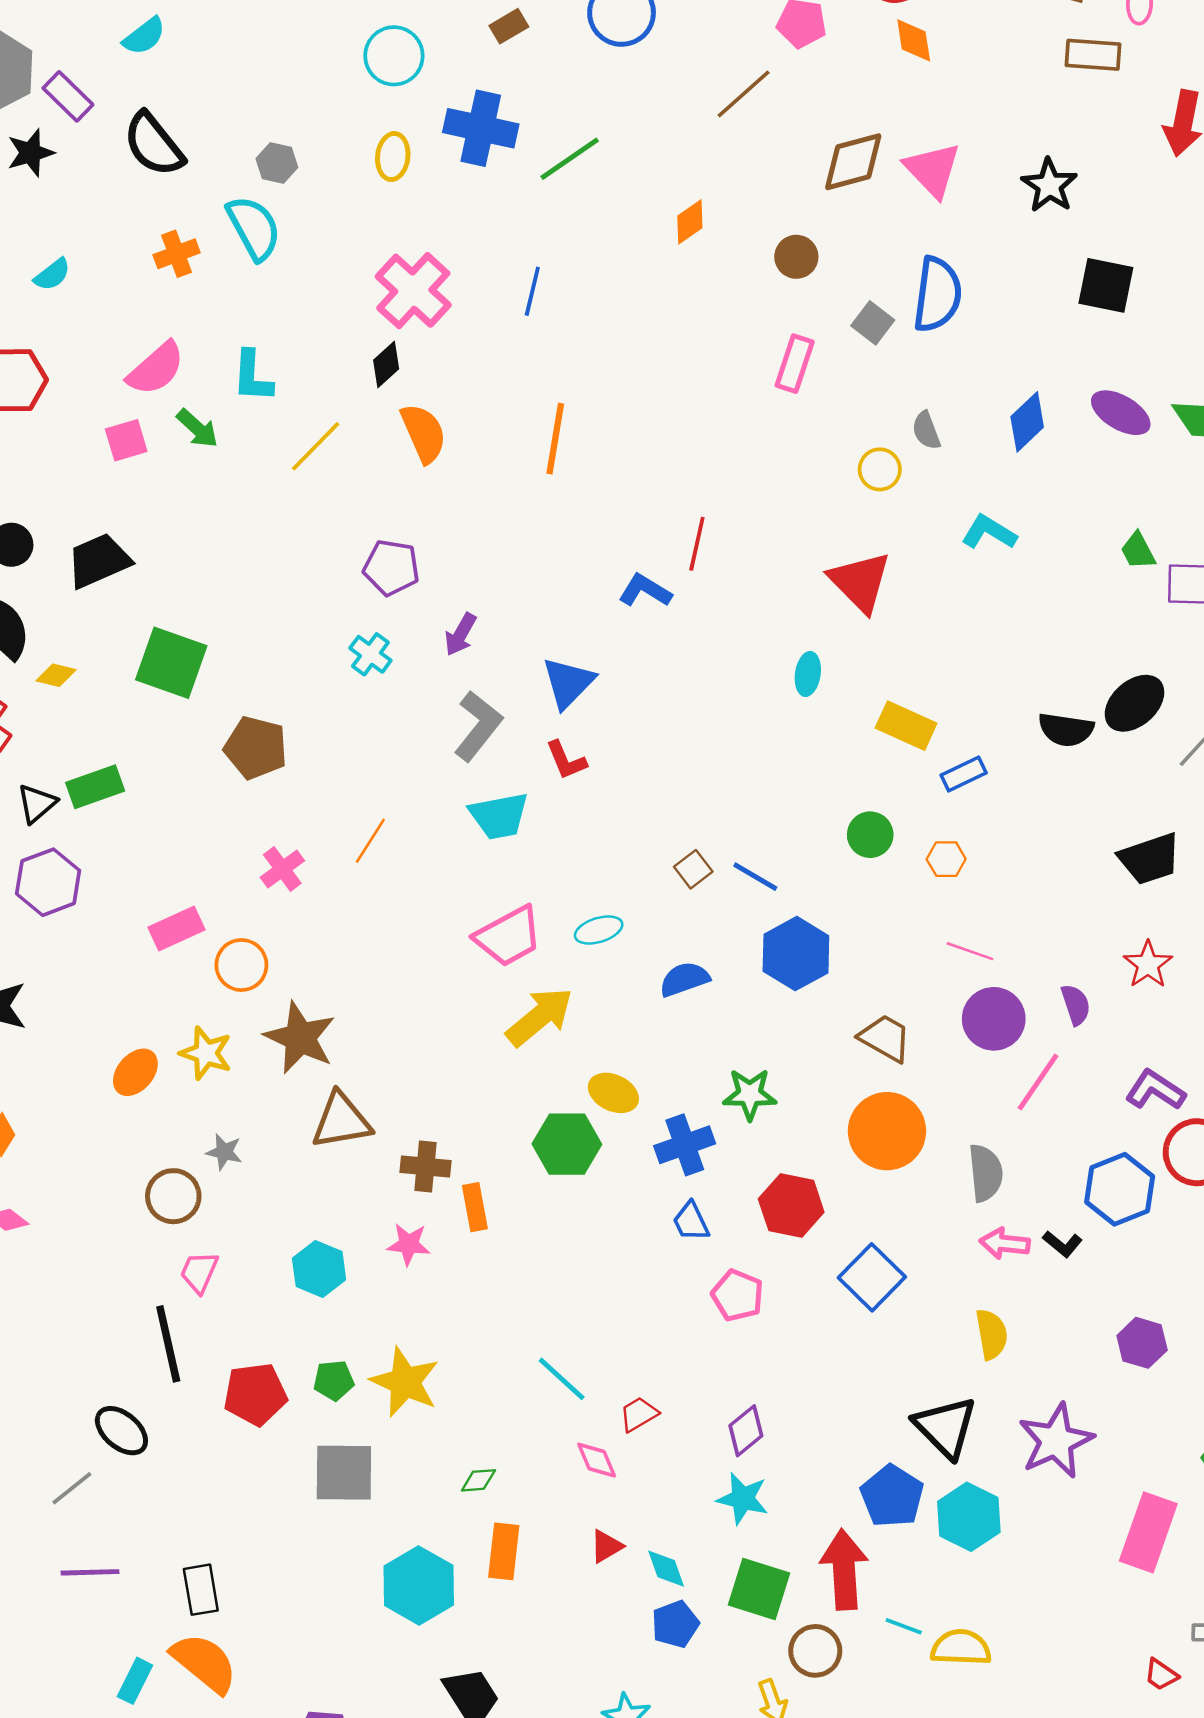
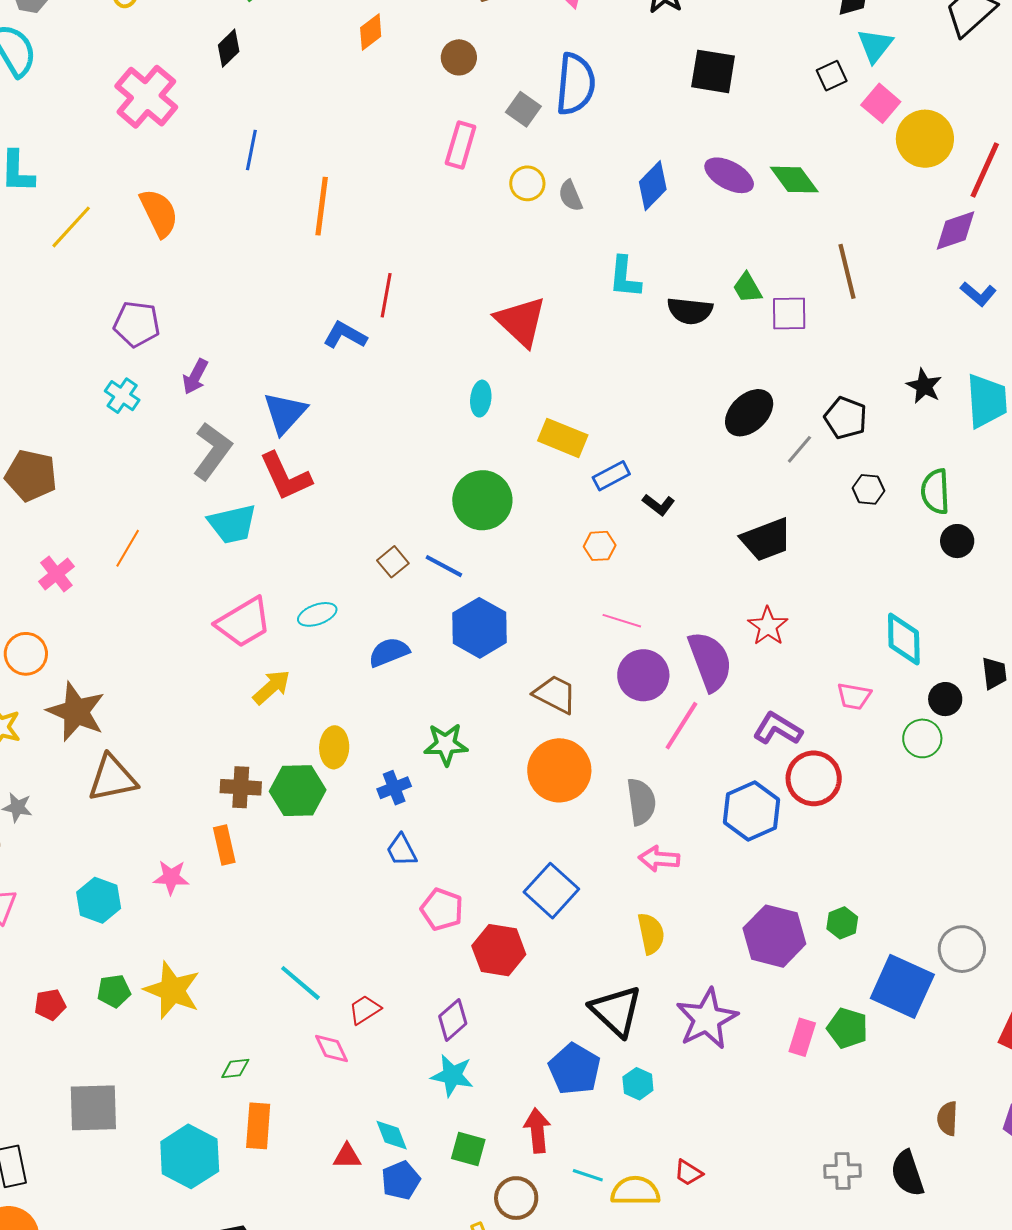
blue line: (532, 291) -> (251, 150), moved
black diamond: (386, 364) -> (229, 48), moved
orange line: (555, 439) -> (322, 206), moved
yellow circle: (880, 469) -> (527, 183), moved
cyan L-shape: (989, 532) -> (625, 277), turned -114
black semicircle: (1066, 730) -> (690, 311), moved
red L-shape: (566, 760) -> (285, 476), size x1.5
green circle: (870, 835) -> (482, 500), moved, size x1.6
purple semicircle: (1076, 1005) -> (710, 661), size x1.8
yellow arrow: (540, 1017) -> (272, 687), size x0.7
yellow ellipse: (613, 1093) -> (334, 747), turned 69
blue cross: (685, 1145) -> (394, 788), size x0.7
brown cross: (426, 1167) -> (241, 787), moved
red hexagon: (791, 1205) -> (499, 950), moved
black L-shape: (1062, 1244) -> (659, 505), moved
purple hexagon: (1142, 1343) -> (774, 936), size x1.5
red pentagon: (255, 1394) -> (50, 1005), size x0.6
gray square: (344, 1473) -> (93, 1108), moved
cyan hexagon: (969, 1517) -> (638, 1084), size x0.6
pink rectangle: (1148, 1532) -> (802, 1037), moved, size x0.6
red triangle: (606, 1546) -> (347, 1156), moved, turned 32
red arrow: (844, 1570) -> (537, 1131), size x0.7
green square: (759, 1589) -> (468, 1149), size x0.7
red trapezoid: (1161, 1675) -> (688, 1173), moved

